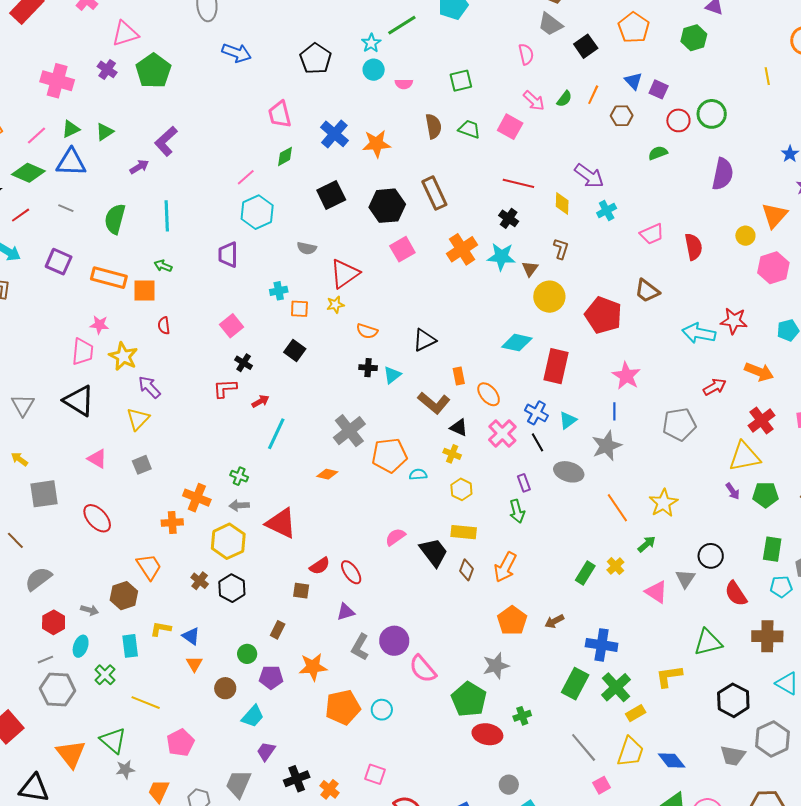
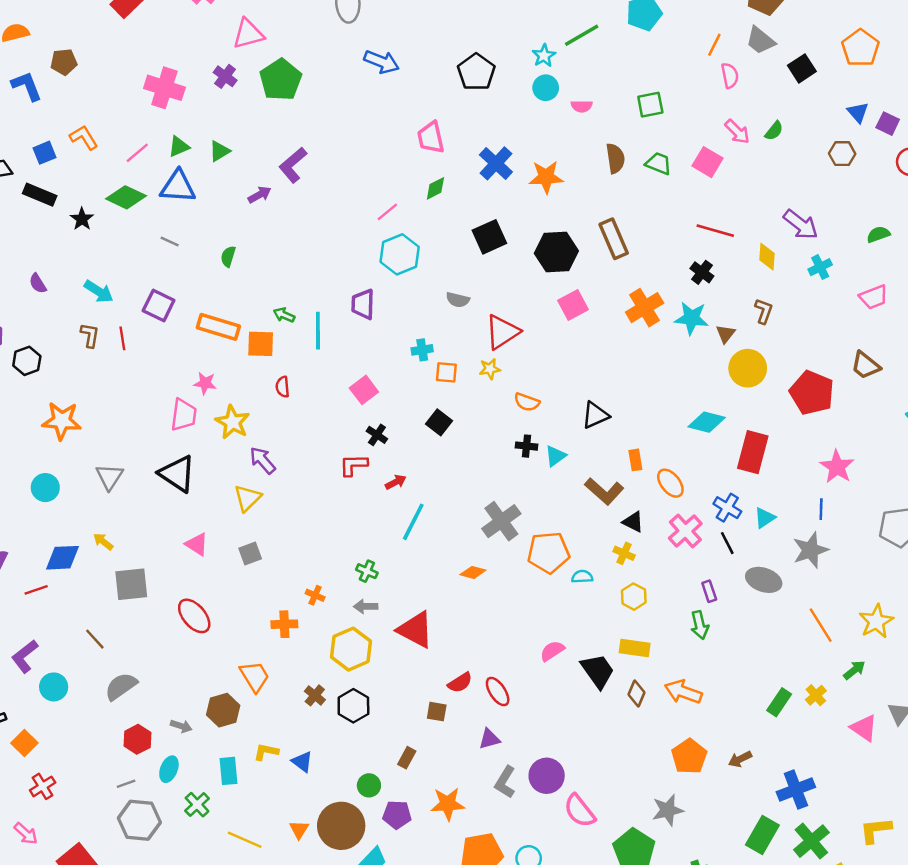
orange line: (593, 95) -> (714, 45), moved
green semicircle: (658, 153) -> (878, 234), moved
red line: (21, 215) -> (122, 338), moved, turned -66
cyan line: (167, 216) -> (318, 331), moved
green semicircle: (115, 219) -> (228, 256), size x0.6
orange cross: (197, 498) -> (315, 595), size x0.6
orange arrow: (505, 567) -> (683, 692), turned 80
blue cross: (602, 645) -> (796, 789), turned -32
orange triangle: (194, 664) -> (299, 830), moved
brown circle: (225, 688) -> (341, 826), size x1.8

